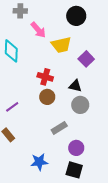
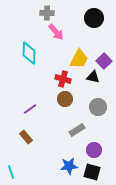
gray cross: (20, 11) -> (47, 13), moved
yellow trapezoid: (61, 45) -> (79, 59), moved, turned -50
black triangle: (75, 86) -> (93, 77), moved
blue star: (39, 162) -> (69, 166), moved

